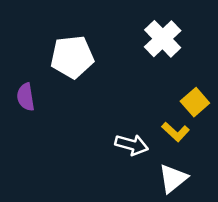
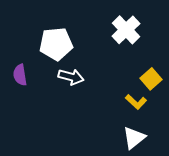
white arrow: (132, 145) -> (71, 77), moved

